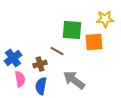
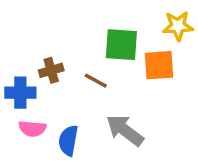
blue cross: (13, 58) -> (20, 93), turned 36
brown cross: (40, 64) -> (51, 70), moved
pink semicircle: (20, 79) -> (32, 129), turned 105

